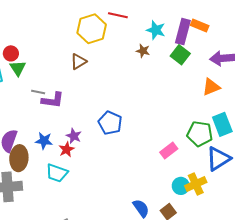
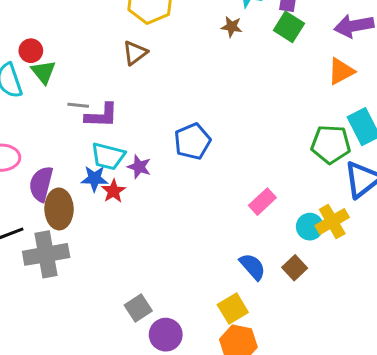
blue pentagon: (110, 123) -> (192, 141), turned 30
red star: (67, 149) -> (114, 191), moved
pink rectangle: (169, 151) -> (262, 202), moved
cyan trapezoid: (57, 173) -> (108, 156), moved

